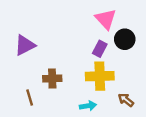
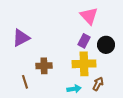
black circle: (125, 39) -> (106, 45), moved
brown arrow: (126, 100) -> (98, 84), moved, turned 80

